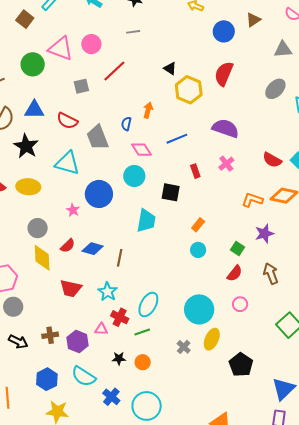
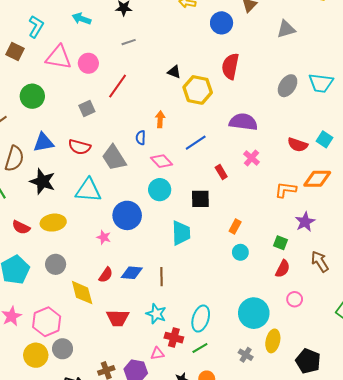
pink triangle: (61, 49) -> (58, 57), moved
gray ellipse: (275, 89) -> (288, 86), moved
gray circle: (38, 228) -> (56, 264), moved

